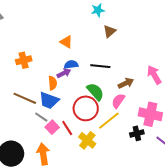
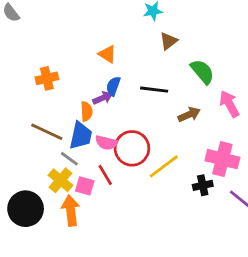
blue semicircle: (71, 65) -> (113, 86), turned -64
green semicircle: (95, 92) -> (202, 72), moved
blue trapezoid: (49, 100) -> (81, 136), turned -100
pink semicircle: (118, 101) -> (106, 143), moved, turned -112
pink square: (52, 127) -> (85, 186), moved, turned -32
yellow cross: (87, 140) -> (61, 180), moved

